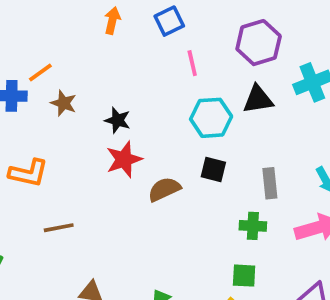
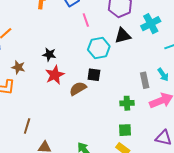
brown star: (64, 103) -> (18, 67), moved
black square: (213, 169) -> (94, 75), moved
gray rectangle: (270, 183) -> (145, 80), moved
brown line: (59, 228) -> (27, 126), moved, turned -56

